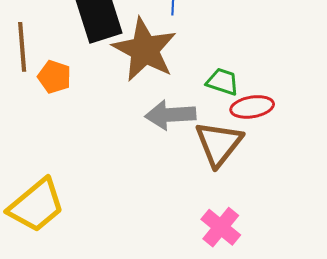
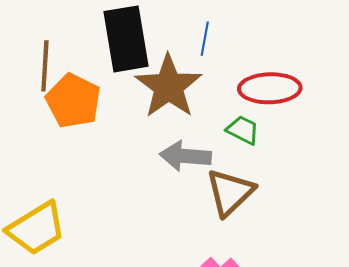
orange pentagon: (54, 77) -> (73, 101), size x1.6
red ellipse: (252, 107) -> (270, 88), moved, size x1.4

